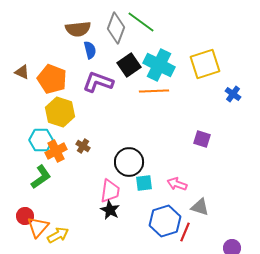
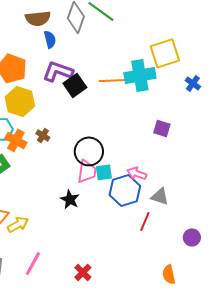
black square: (129, 65) -> (75, 85), moved
cyan cross: (159, 65) -> (140, 75), moved, turned -36
orange cross: (56, 151) -> (16, 140), turned -35
pink trapezoid: (110, 191) -> (87, 171), moved
blue hexagon: (165, 221) -> (125, 190), moved

